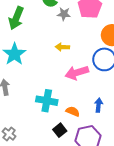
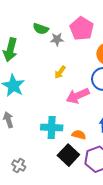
yellow arrow: (62, 47) -> (60, 72), turned -48
black square: (60, 130) -> (68, 155), size x1.5

